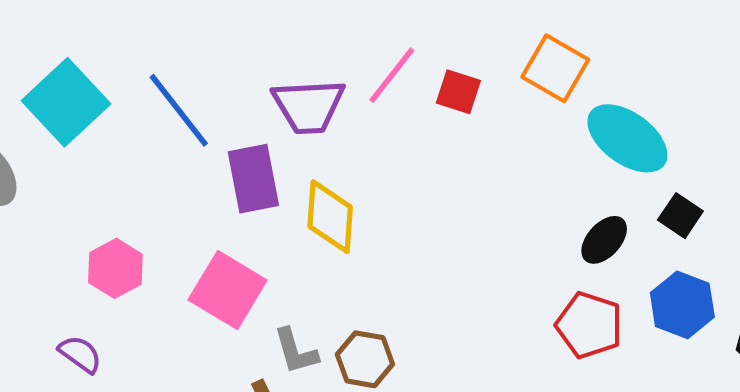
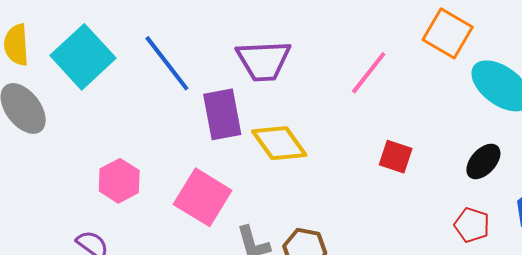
pink line: (392, 75) -> (369, 73), moved
red square: (458, 92) -> (396, 157), moved
yellow diamond: (330, 217) -> (279, 143), turned -40
red pentagon: (589, 325) -> (472, 225), size x0.7

